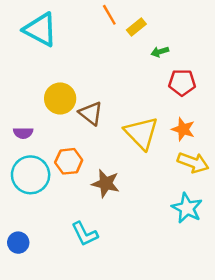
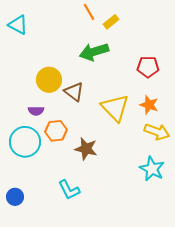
cyan triangle: (40, 30) -> (18, 25), moved, size x0.7
green arrow: (160, 52) -> (94, 52), moved, size x2.0
purple semicircle: (23, 133) -> (36, 111), moved

